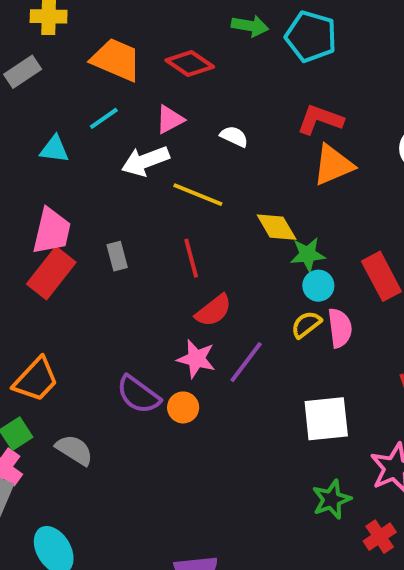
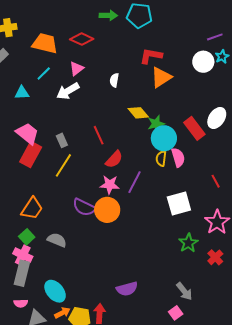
white semicircle: (234, 136) -> (114, 80), moved, turned -96
yellow line: (198, 195) -> (63, 165), moved, turned -70
pink trapezoid: (52, 231) -> (27, 134), turned -55
cyan circle: (318, 286) -> (164, 138), size x1.6
yellow semicircle: (306, 324) -> (161, 158), turned -35
orange circle: (183, 407) -> (107, 210), size x1.6

